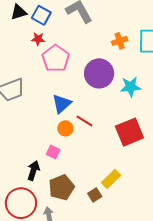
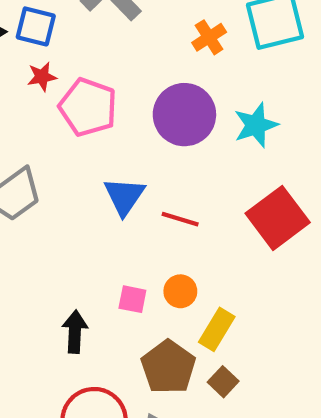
orange circle: (65, 128) -> (180, 291), moved
black arrow: (33, 171) -> (75, 332), moved
yellow rectangle: (111, 179) -> (217, 329), moved
brown square: (95, 195) -> (223, 382), moved

